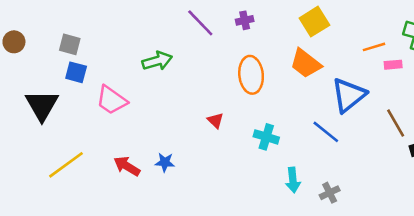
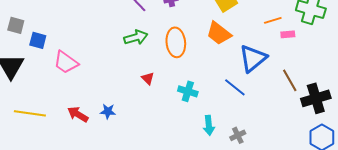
gray square: (70, 44) -> (16, 25), moved
green arrow: (157, 61) -> (136, 37), moved
yellow line: (66, 165) -> (30, 113), turned 44

